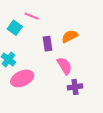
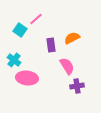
pink line: (32, 16) -> (36, 19), turned -64
pink ellipse: (22, 78) -> (27, 78), turned 30

